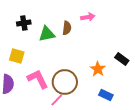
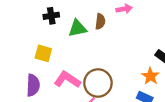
orange star: (98, 69) -> (150, 76), moved
pink L-shape: (38, 79) -> (67, 80), turned -30

